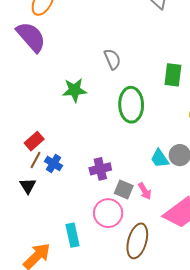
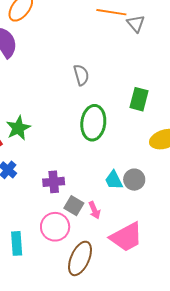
green star: (75, 90) -> (18, 128), moved, turned -30

